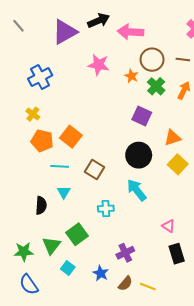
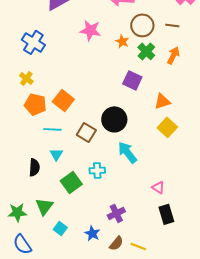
blue cross: (40, 77) -> (33, 42), turned -30
black circle: (139, 155) -> (114, 119), moved
green square: (77, 234) -> (71, 182), moved

